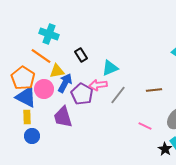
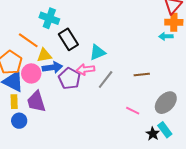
cyan cross: (49, 34) -> (49, 18), moved
black rectangle: (81, 55) -> (68, 39), size x1.5
blue arrow: (65, 83) -> (52, 67), turned 54
purple trapezoid: (63, 117) -> (36, 102), moved

